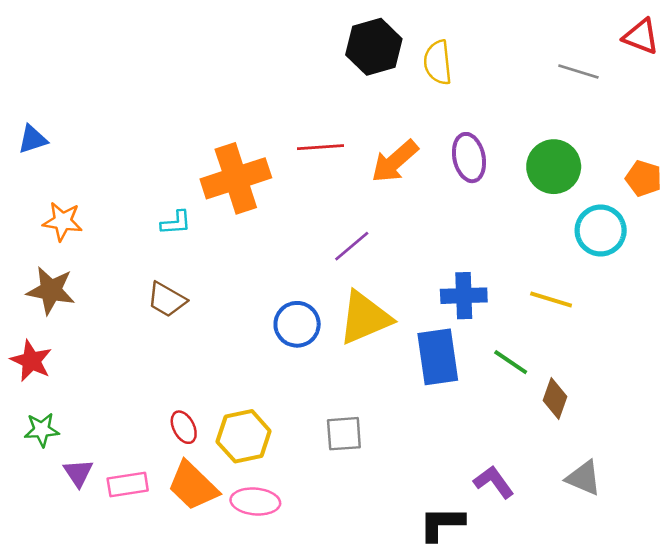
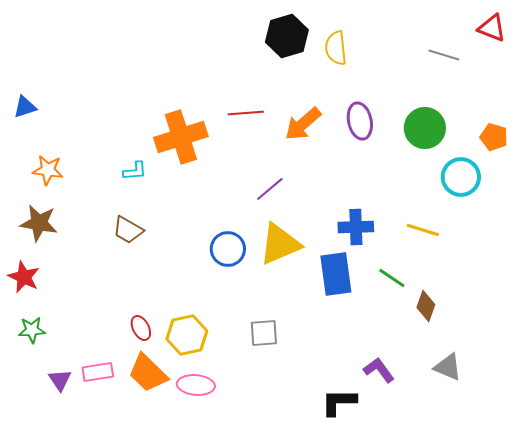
purple triangle: (78, 473) -> (60, 380), moved

